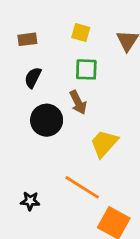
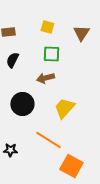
brown arrow: (78, 102) -> (45, 78), turned 102
black circle: (47, 120) -> (22, 104), moved

